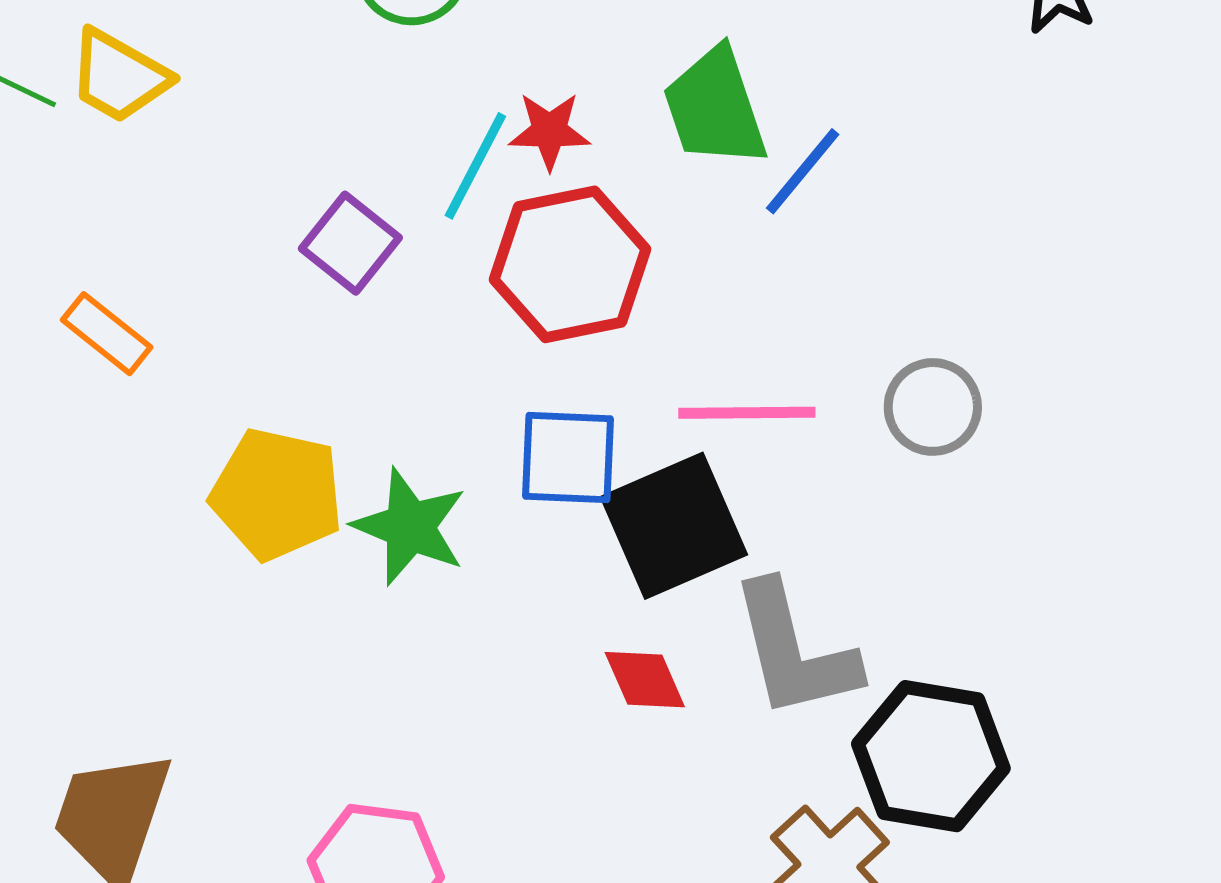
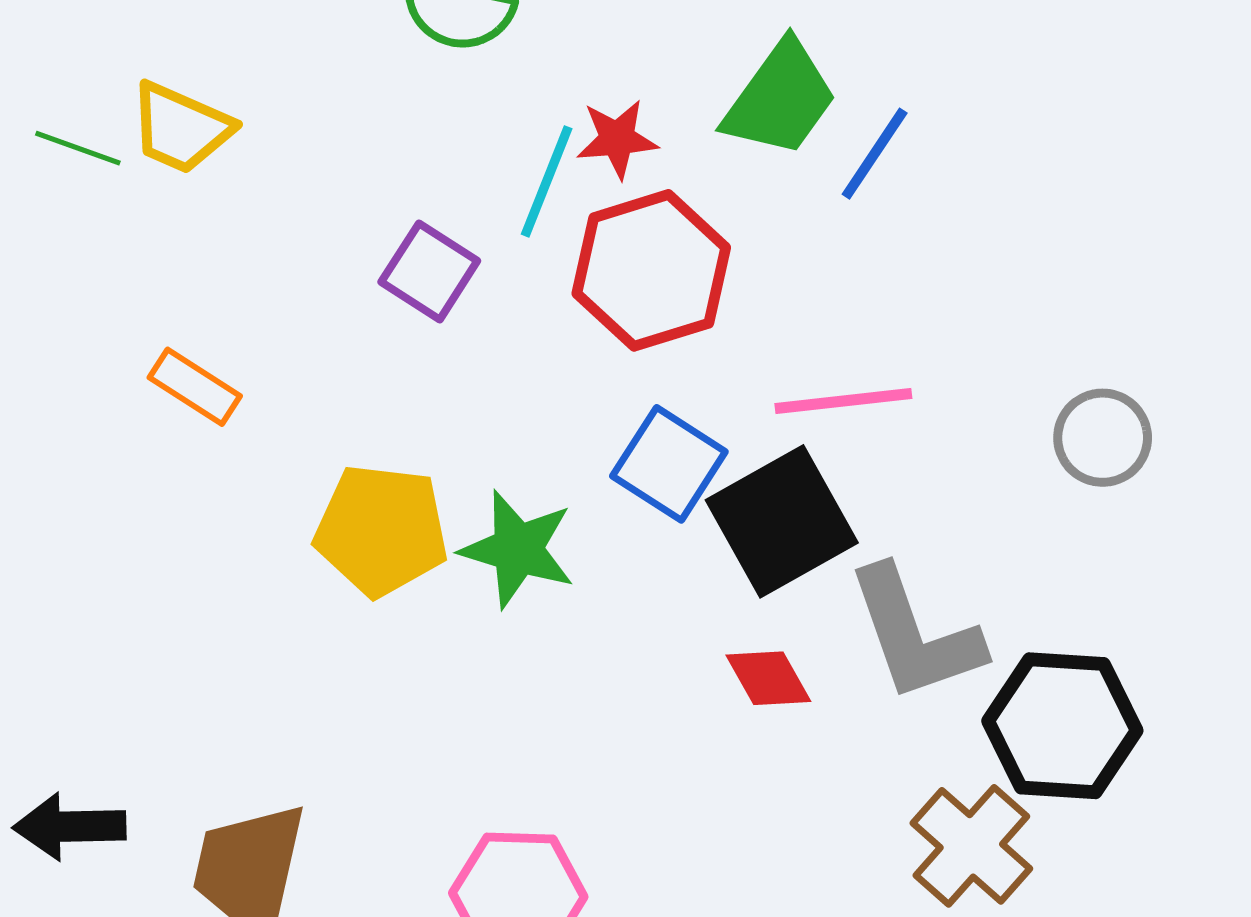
green trapezoid: (715, 108) -> (780, 99), turned -120
gray circle: (933, 407) -> (1103, 438), moved
blue square: (568, 458) -> (669, 464), turned 36

